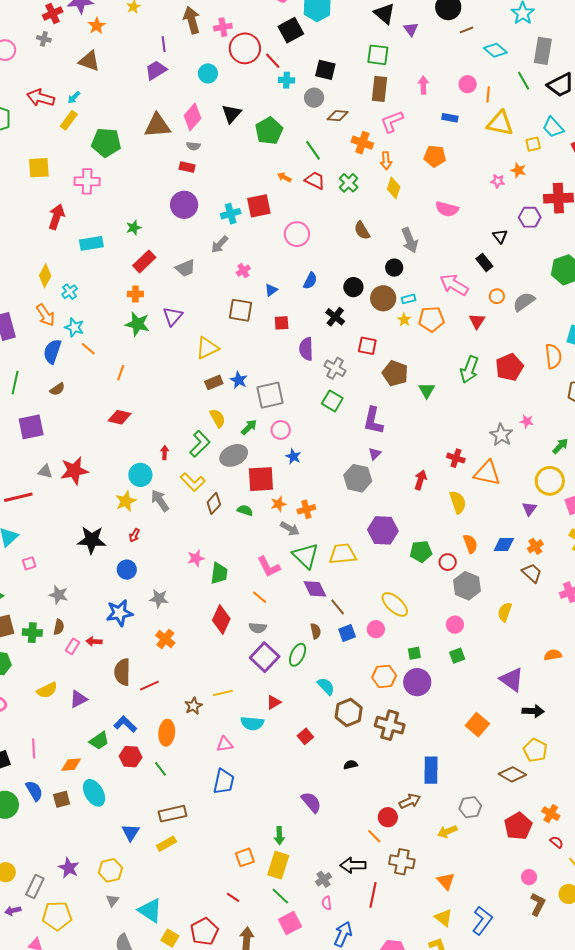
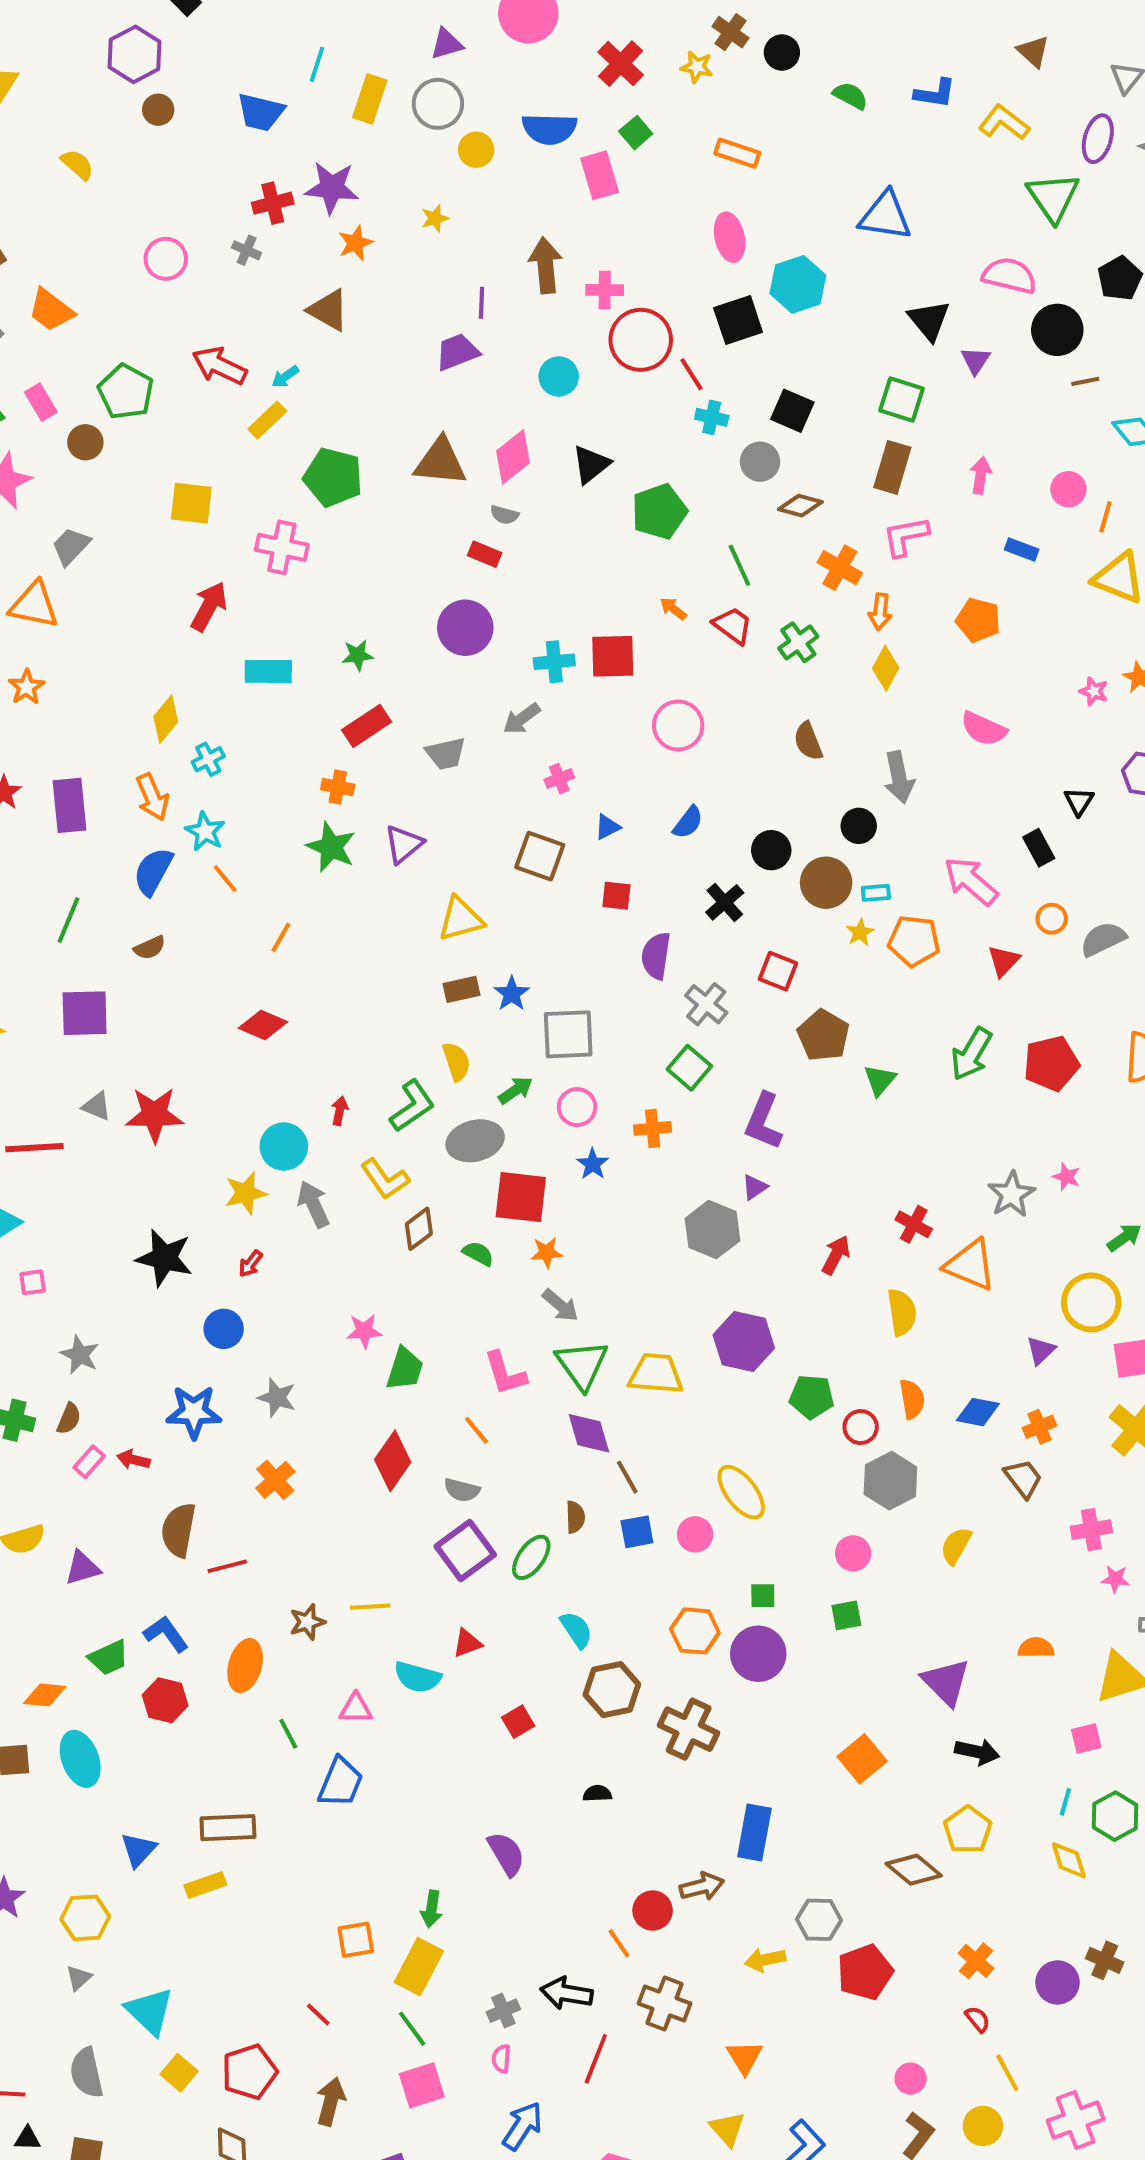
orange cross: (306, 509) -> (653, 1128), moved
green line: (160, 769) -> (288, 1734), moved
red pentagon: (518, 826) -> (865, 1972), moved

